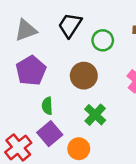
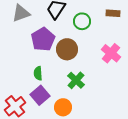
purple pentagon: (31, 71) -> (43, 39), moved

